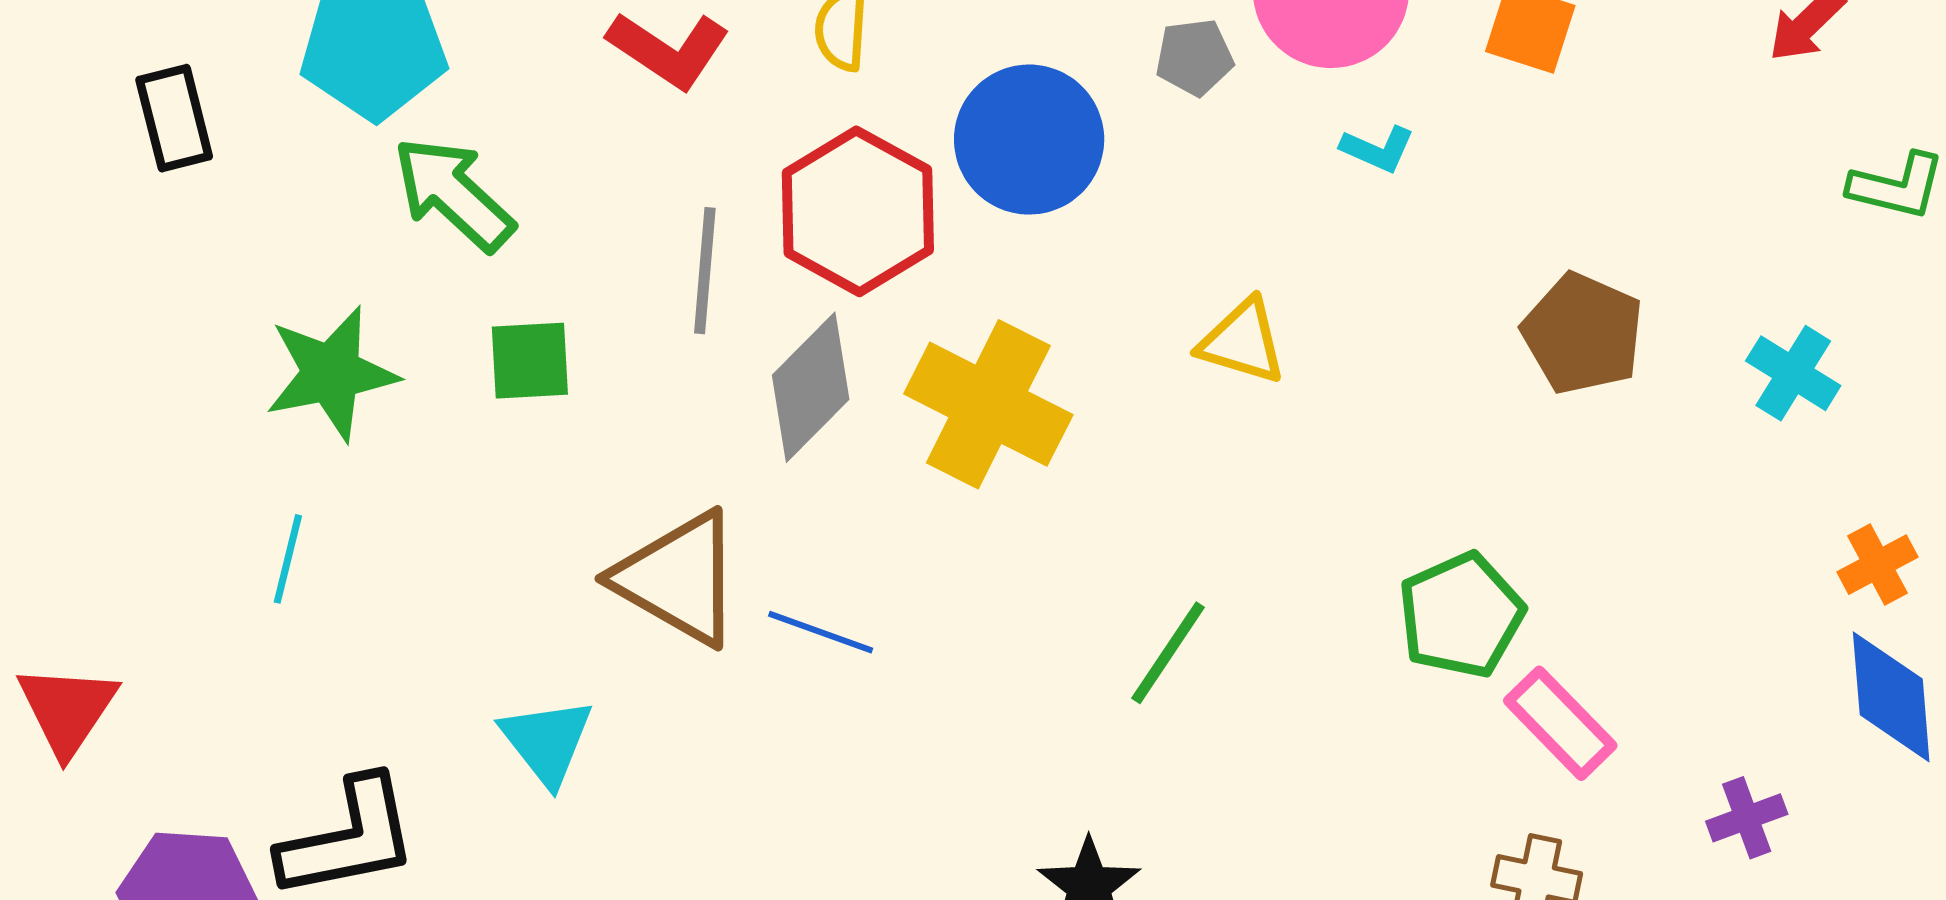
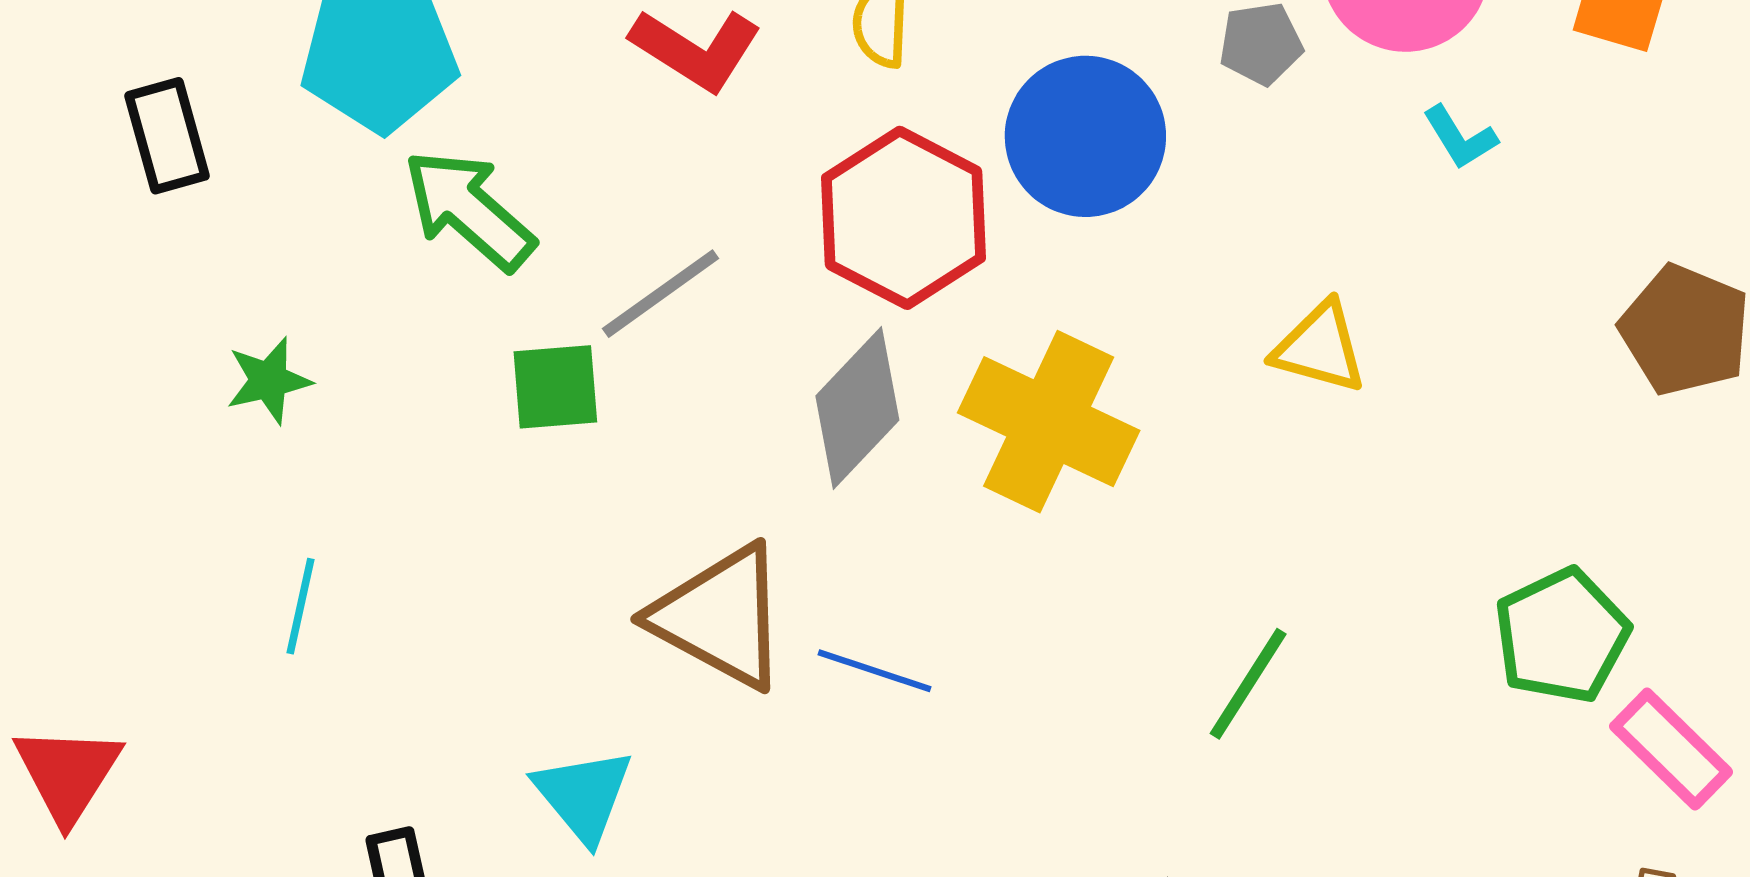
cyan L-shape: (1378, 149) -> (1460, 137), turned 36
gray line: (705, 271) -> (661, 294), moved, turned 51
green star: (331, 373) -> (269, 380), moved, size x0.6

